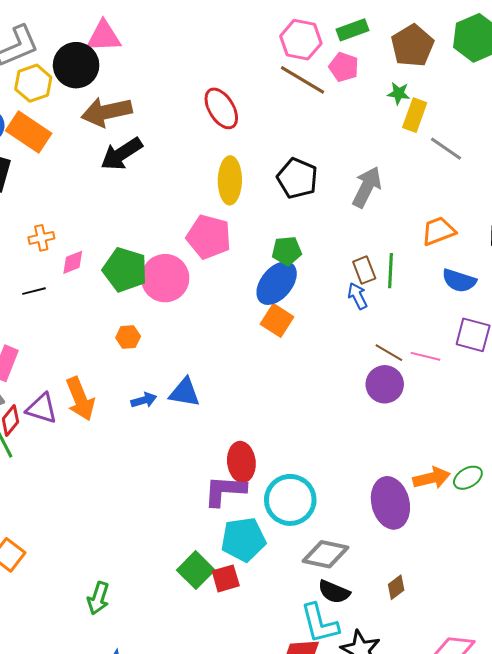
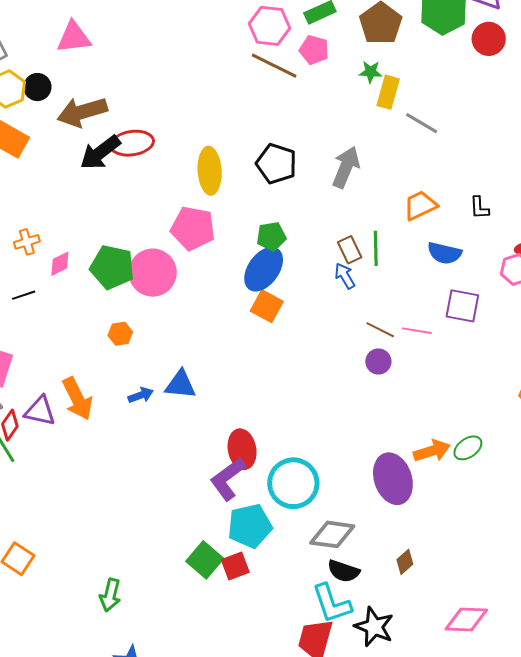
black circle: (76, 65) -> (37, 87), moved, size x0.6
red ellipse: (221, 108) -> (132, 143), moved, turned -63
purple circle: (385, 384) -> (378, 362), size x0.7
purple L-shape: (225, 491) -> (228, 479), turned -36

